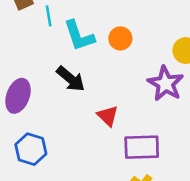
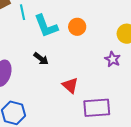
black arrow: (71, 79) -> (41, 59), size x0.7
purple star: (166, 84) -> (113, 59), size x0.6

